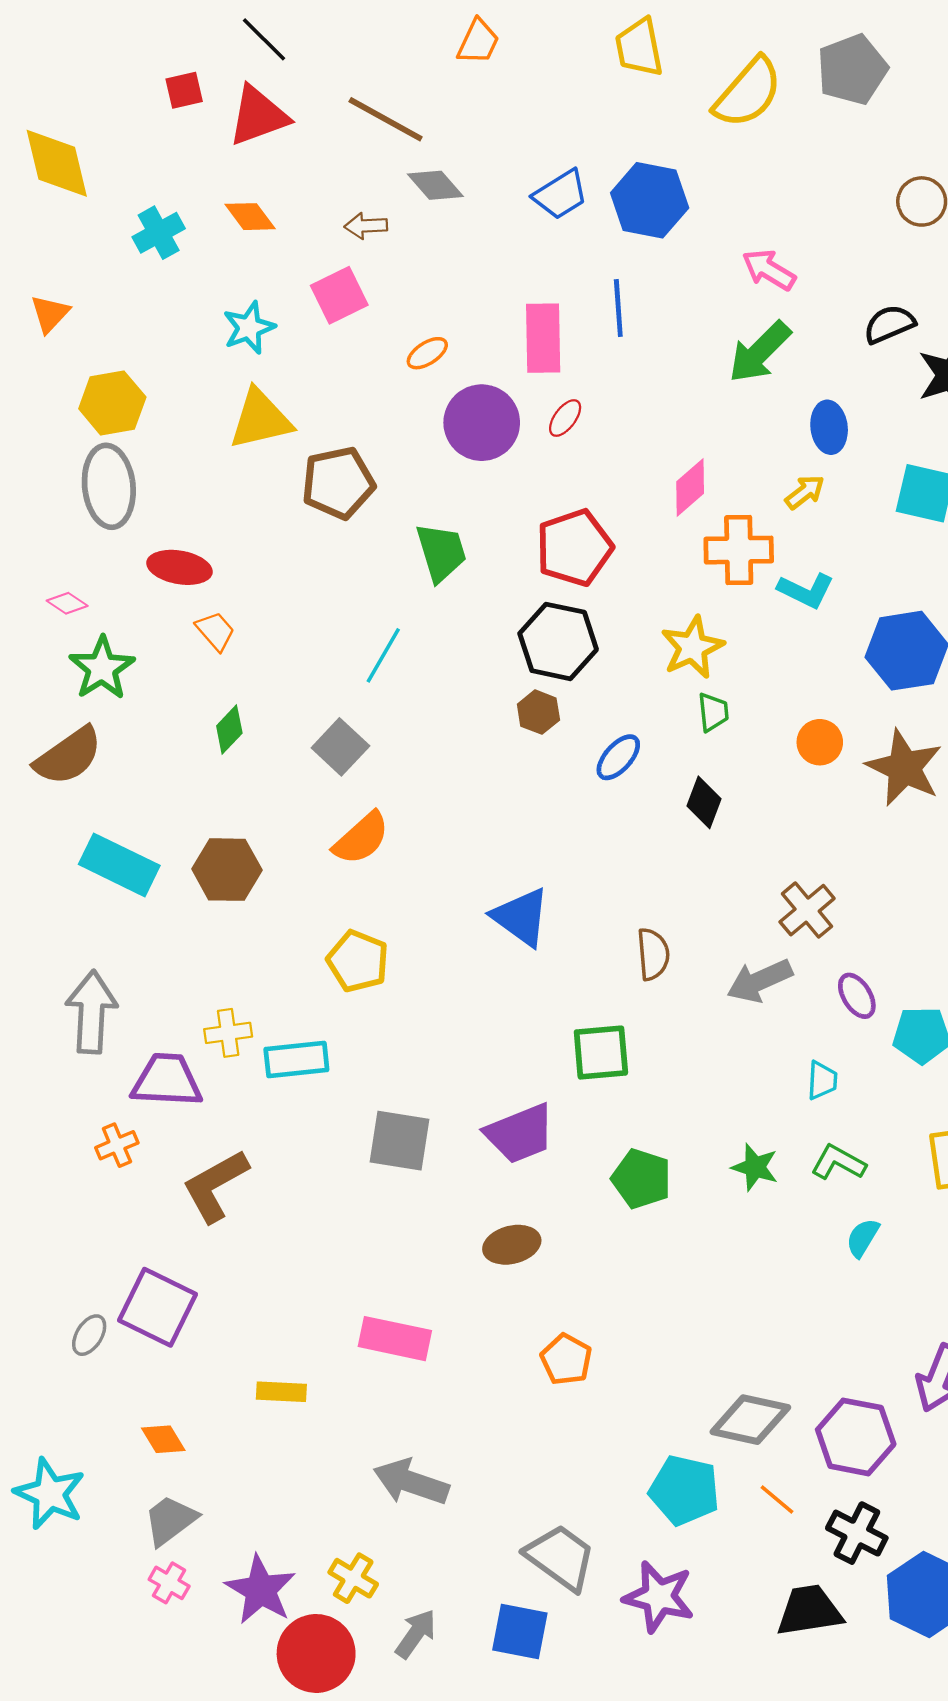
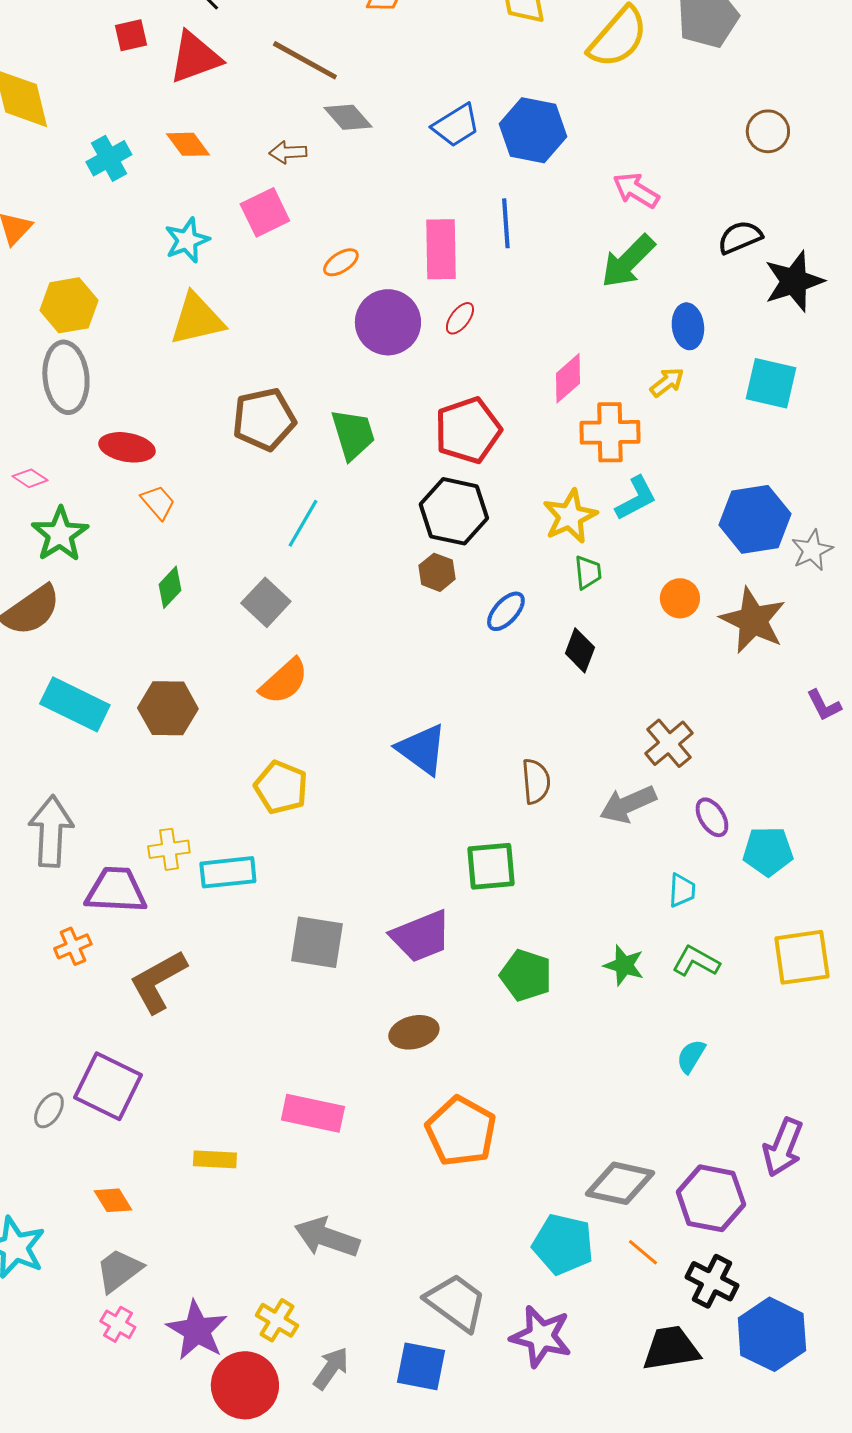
brown pentagon: (338, 483) -> (264, 419), moved
cyan L-shape: (806, 591) -> (636, 498), moved, turned -54
cyan semicircle: (863, 1238) -> (691, 1056), moved
orange pentagon: (566, 1359) -> (461, 1131), size x1.6

